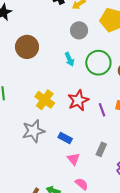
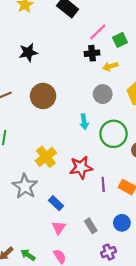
gray star: (34, 131) -> (25, 186), turned 30
gray rectangle: (101, 149) -> (91, 226), turned -72

